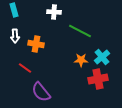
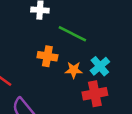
orange cross: (36, 44) -> (47, 56), moved

